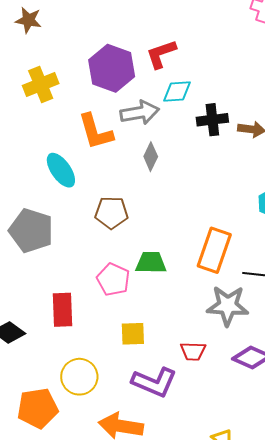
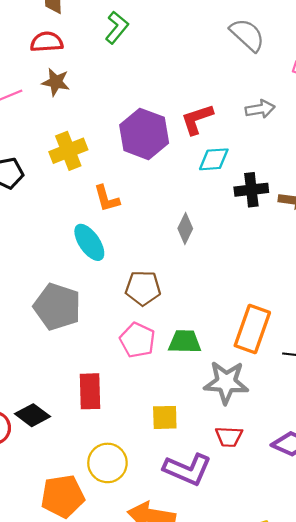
gray arrow: (140, 113) -> (260, 109), moved, size x0.7
orange L-shape: (96, 132) -> (107, 199), moved, size x0.7
pink pentagon: (113, 279) -> (137, 340), moved
gray star: (228, 306) -> (226, 382), moved

